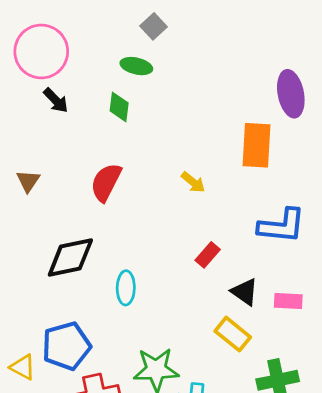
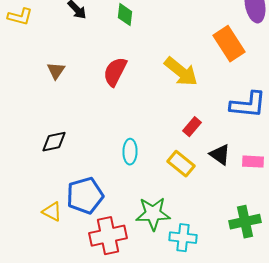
orange rectangle: (256, 145) -> (229, 44), turned -36
yellow arrow: (193, 182) -> (181, 72), size x1.8
black diamond: (70, 257) -> (54, 142), moved, size x0.7
yellow rectangle: (233, 334) -> (181, 164), moved

